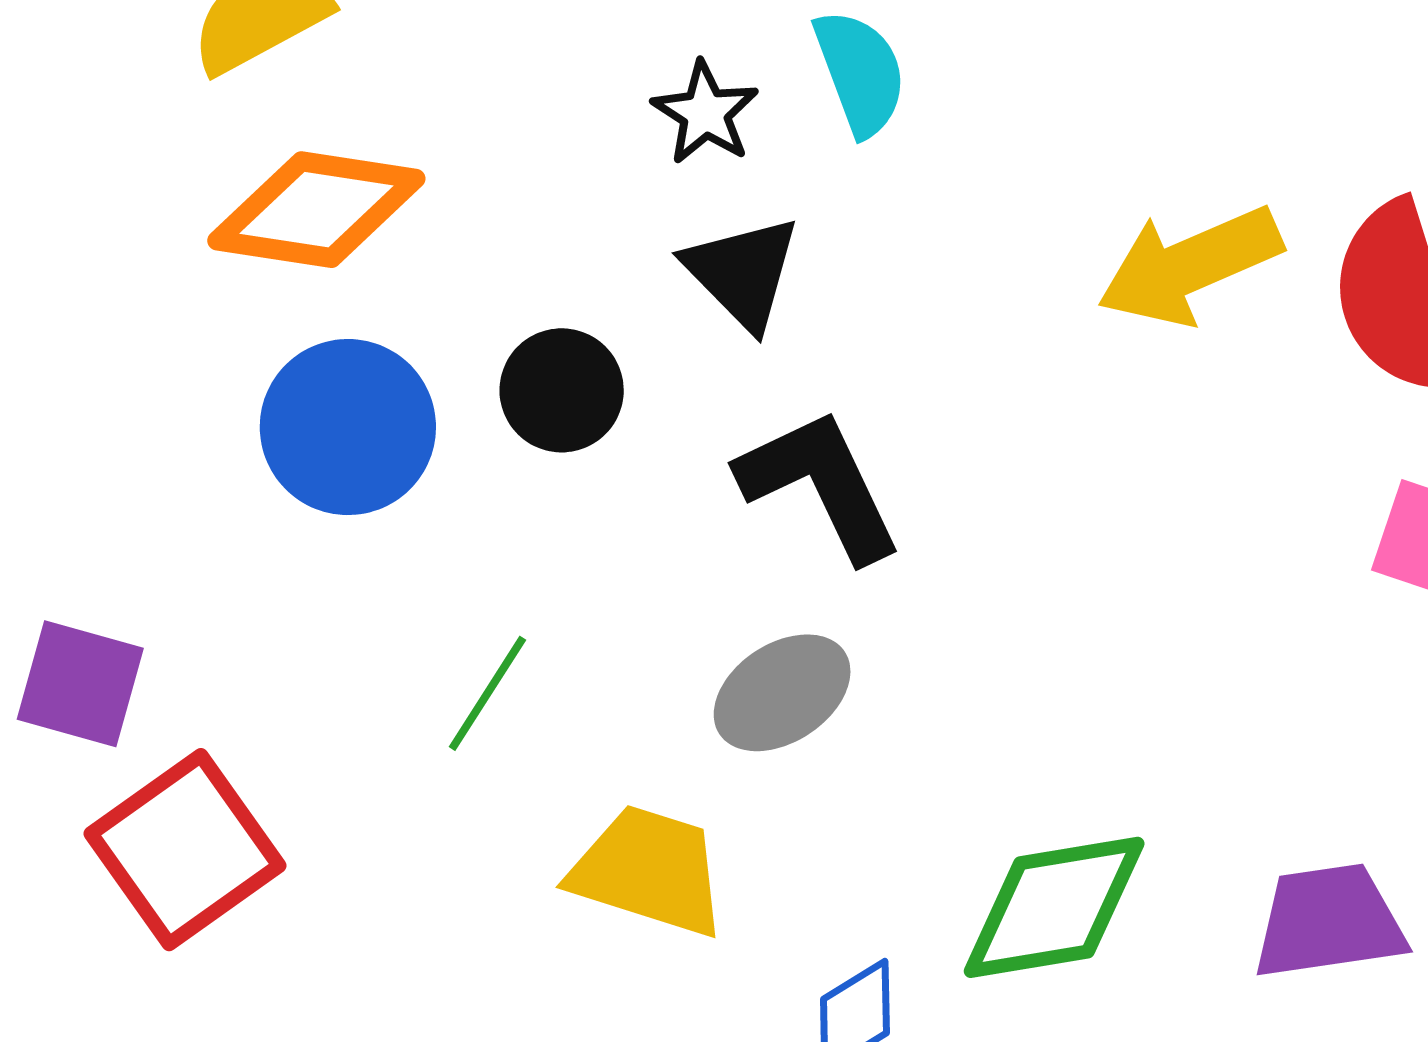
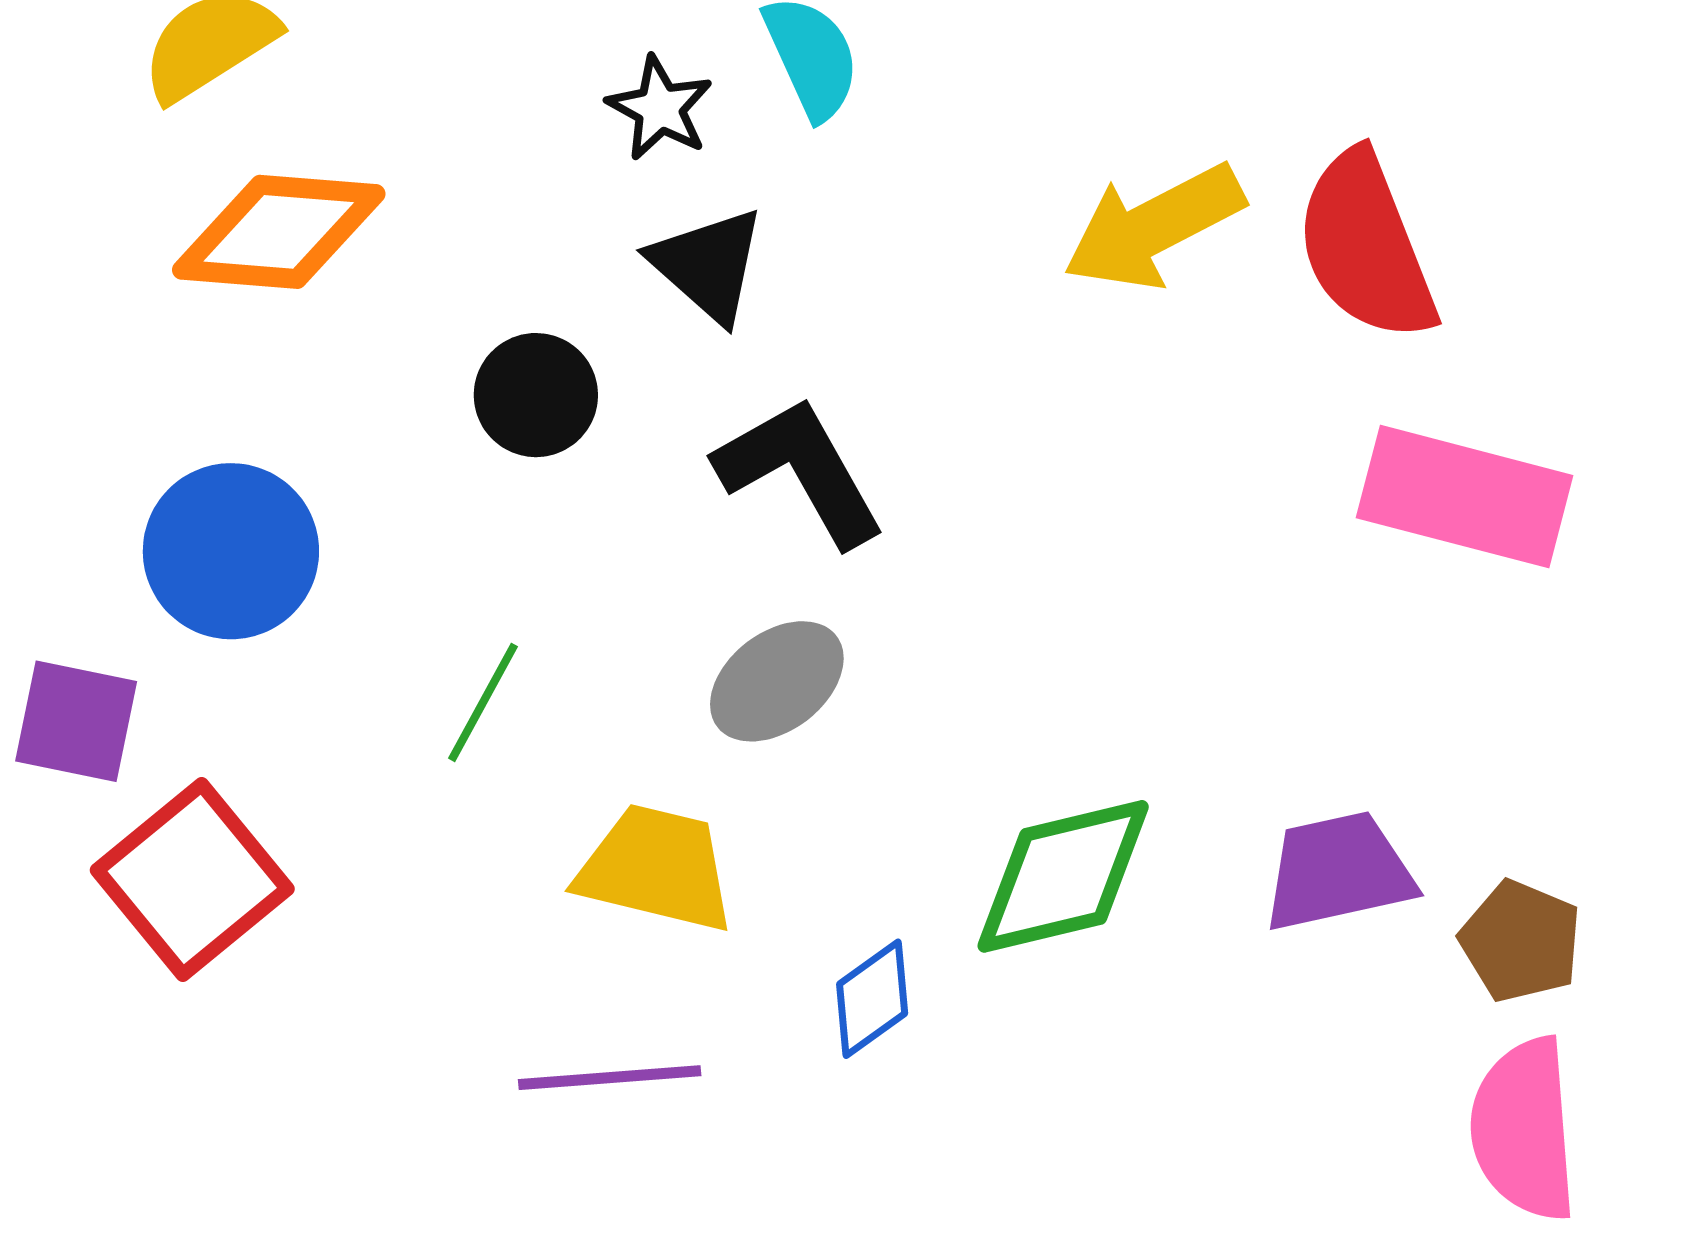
blue circle: (348, 427) -> (231, 551), moved

